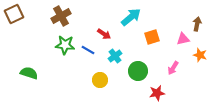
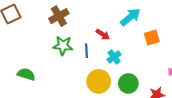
blue line: (88, 50) -> (86, 51), turned 56
green circle: (138, 71) -> (128, 83), moved
yellow circle: (100, 80) -> (99, 81), size x1.5

